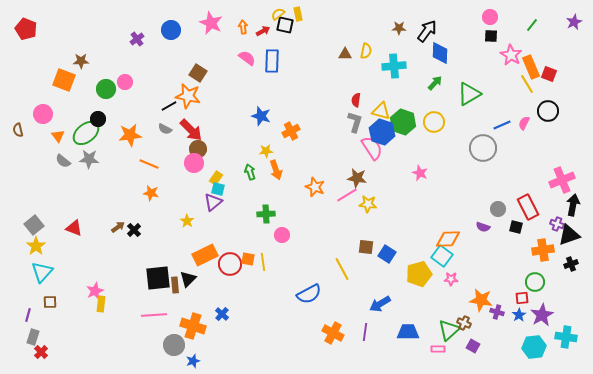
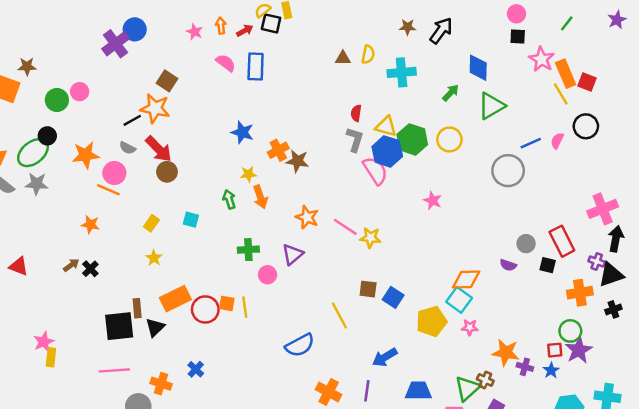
pink star: (211, 23) -> (195, 32), moved, size x0.6
purple cross: (137, 39) -> (116, 44), moved, size x1.6
blue diamond: (440, 53) -> (478, 68), moved
pink circle: (194, 163) -> (114, 173), moved
yellow rectangle: (216, 178) -> (151, 223), moved
brown star: (357, 178) -> (297, 161), moved
orange star: (151, 193) -> (90, 224), moved
pink line: (347, 195) -> (345, 227), turned 65
purple triangle: (213, 202) -> (293, 254), moved
brown rectangle: (175, 285) -> (137, 308), moved
purple star: (542, 315) -> (579, 350), moved
orange cross: (193, 326) -> (161, 384), size x0.7

